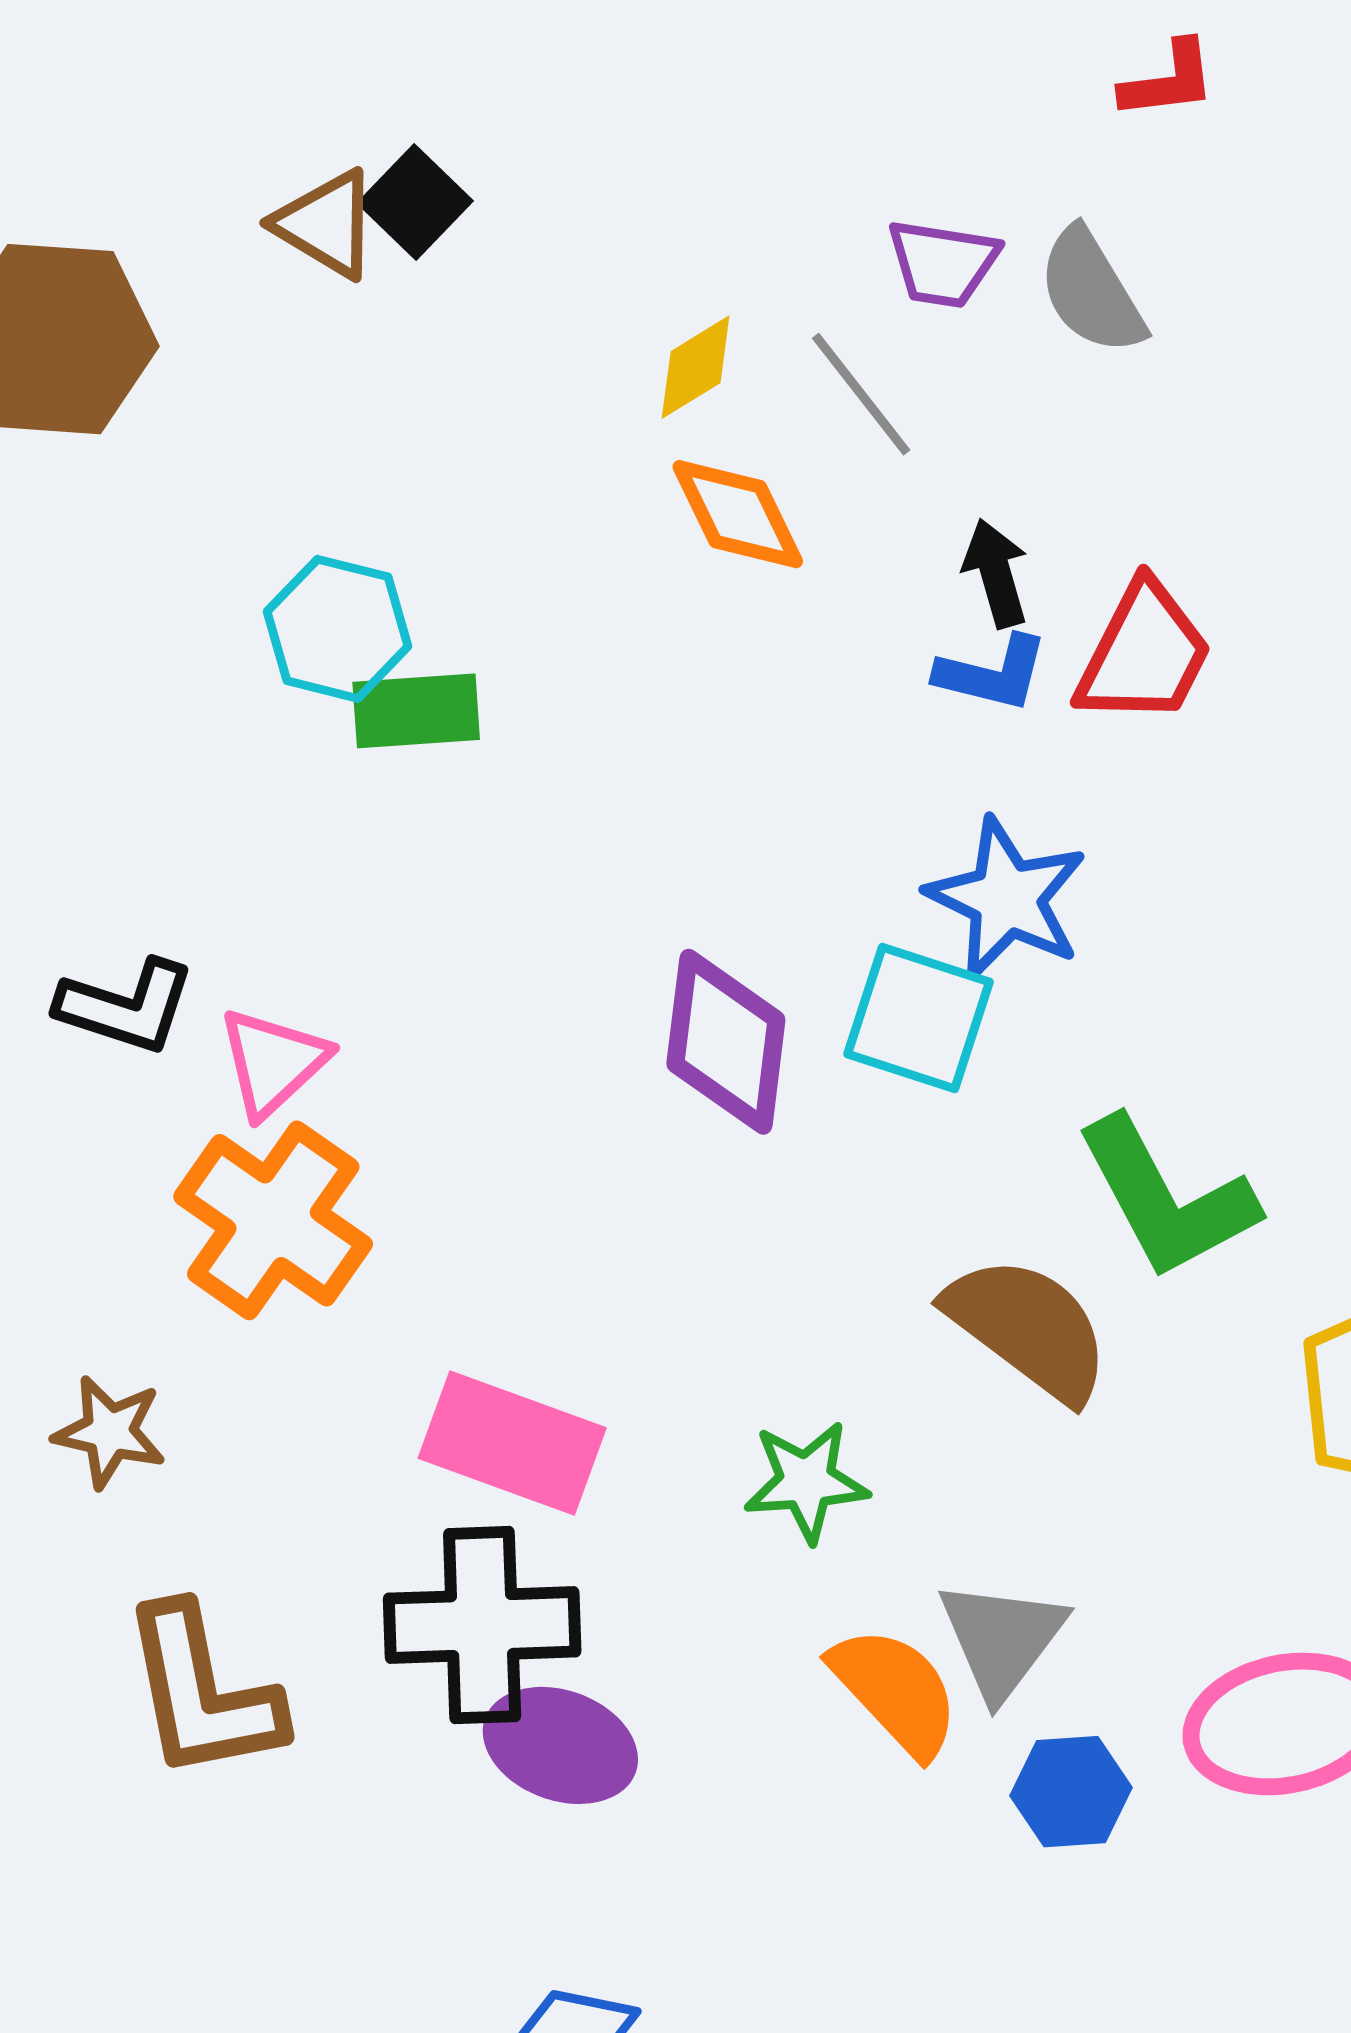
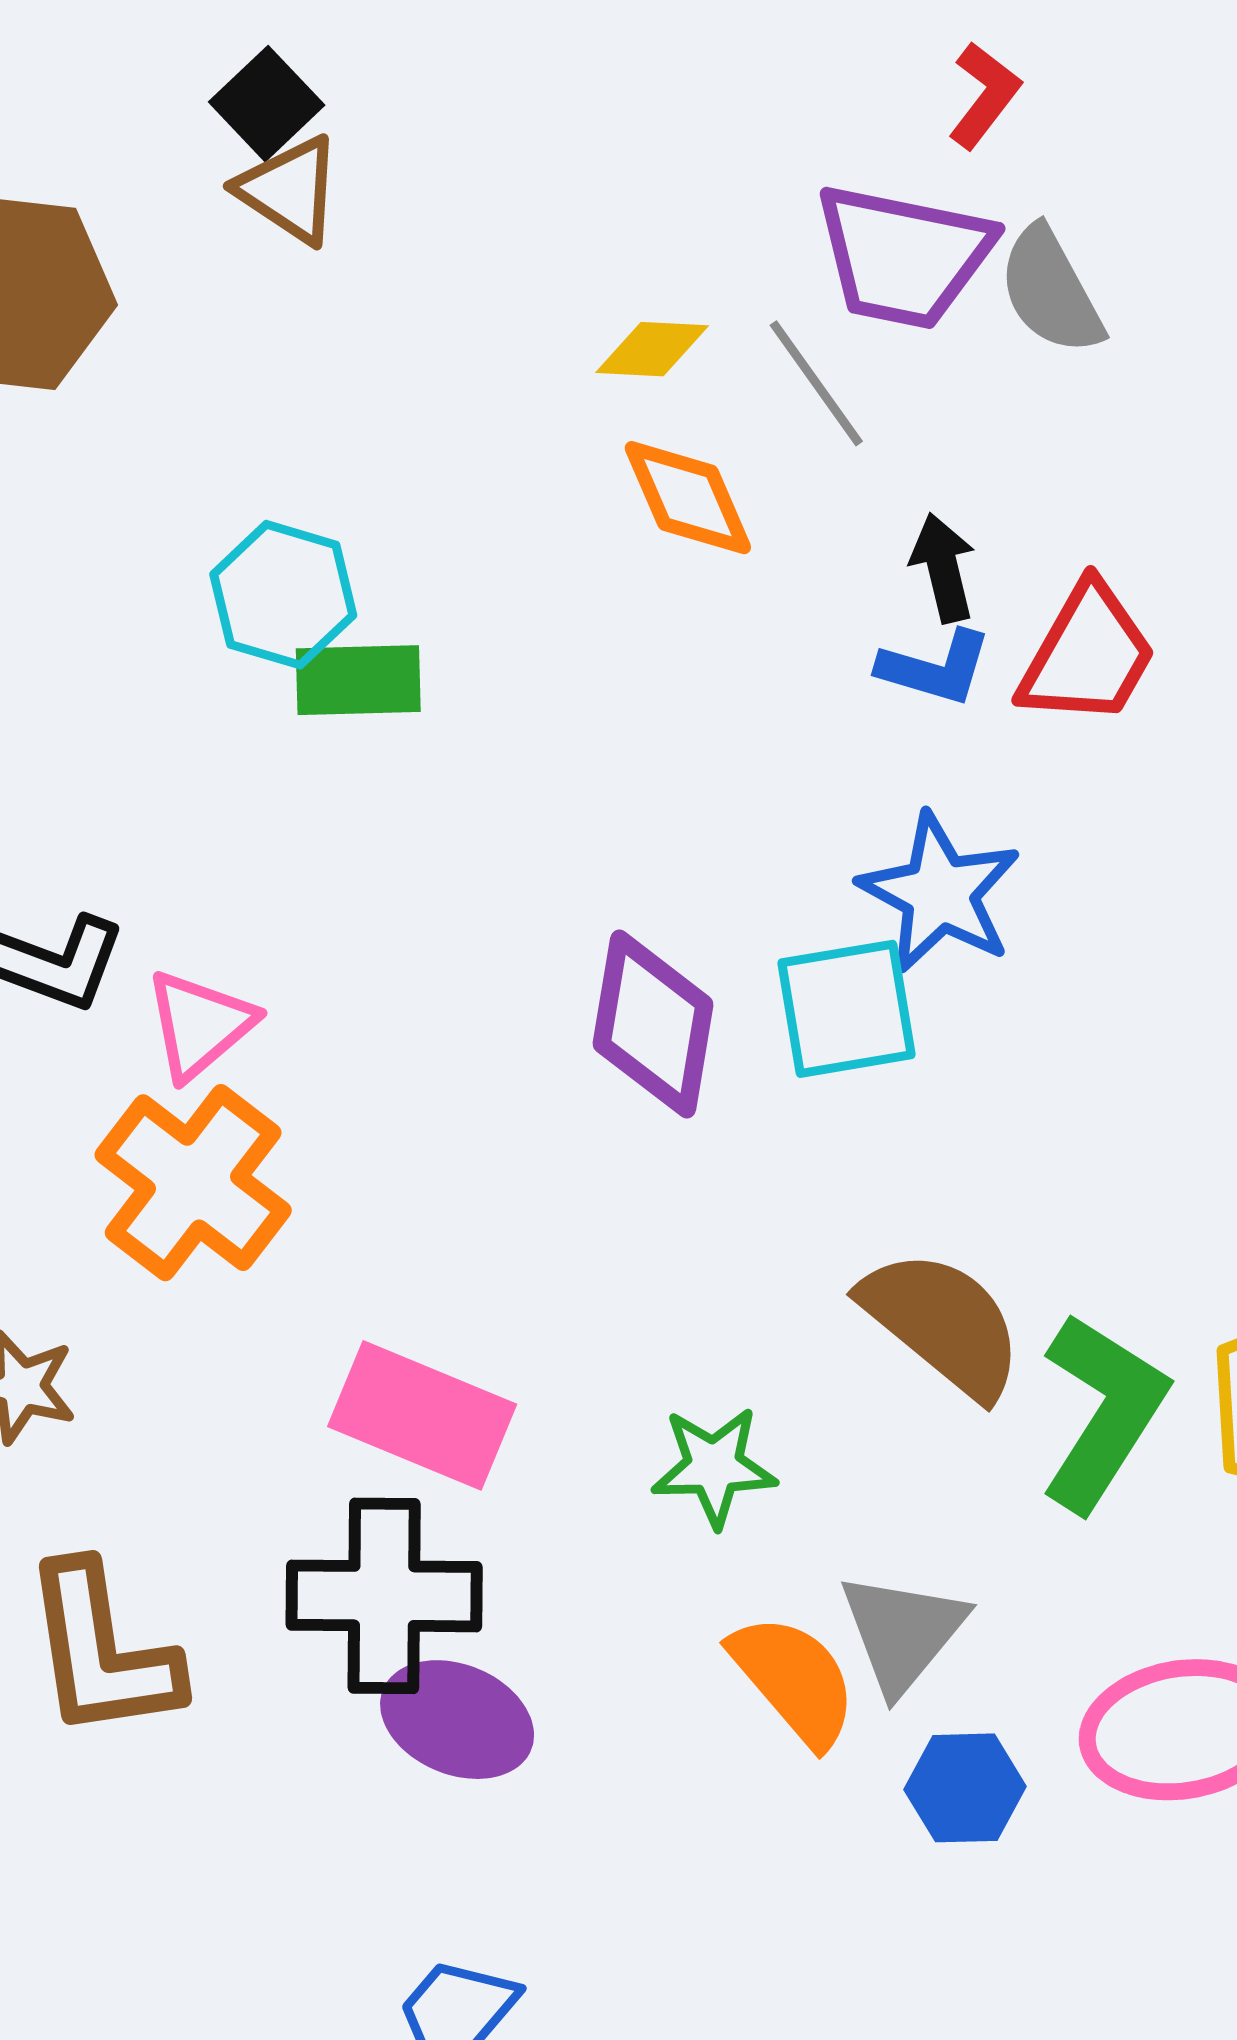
red L-shape: (1168, 80) -> (984, 95), moved, turned -48
black square: (415, 202) -> (267, 104), moved
purple trapezoid: (943, 263) -> (904, 256), size x1.6
yellow diamond: (696, 367) -> (652, 349), turned 32
cyan square: (919, 1018) -> (846, 1009), turned -30
green L-shape: (1166, 1198) -> (1103, 1412), moved, turned -122

